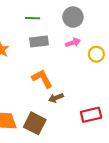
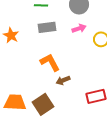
brown square: (35, 123) -> (43, 104), turned 30

